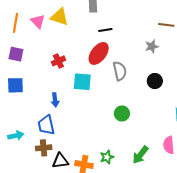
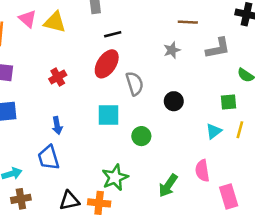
pink triangle: (38, 21) -> (27, 19), moved
black circle: (155, 81) -> (174, 101), moved
cyan square: (82, 82) -> (109, 115), moved
brown cross: (44, 148) -> (21, 199), moved
green star: (107, 157) -> (115, 177), moved, size x1.5

